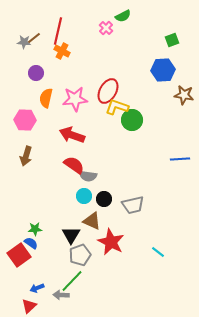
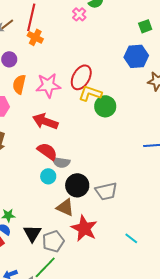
cyan circle: (84, 196) -> (48, 176), moved
black circle: (104, 199) -> (77, 185), size x1.5
black triangle: (71, 235) -> (32, 233), moved

